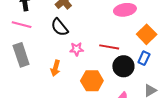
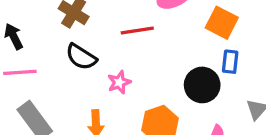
red line: (109, 47) -> (137, 30), moved

